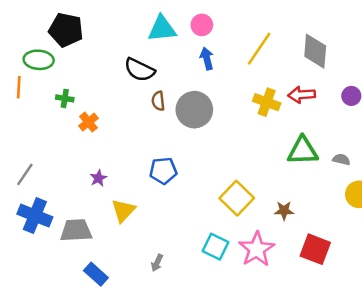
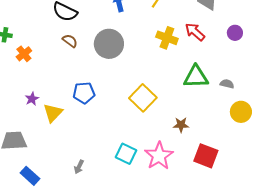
red arrow: (301, 95) -> (195, 32), turned 45
brown semicircle: (158, 101) -> (70, 41), moved, turned 133
yellow square: (237, 198) -> (143, 98), moved
yellow triangle: (123, 211) -> (53, 113), moved

